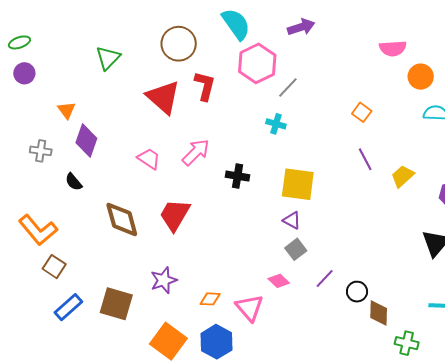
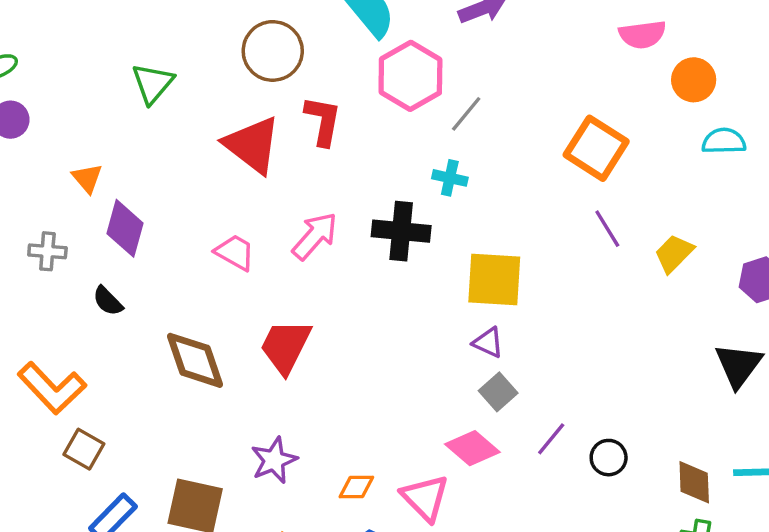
orange square: (362, 112) -> (596, 148), size x1.8
black cross: (238, 176) -> (401, 231), moved, size x1.4
pink diamond: (279, 281) -> (472, 448), size x1.4
brown diamond: (379, 313) -> (694, 482), moved

